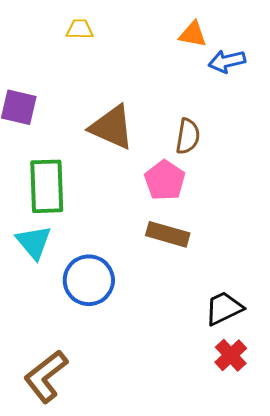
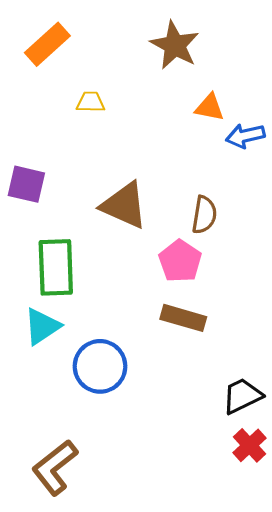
cyan triangle: (34, 242) -> (42, 326), turned 36

